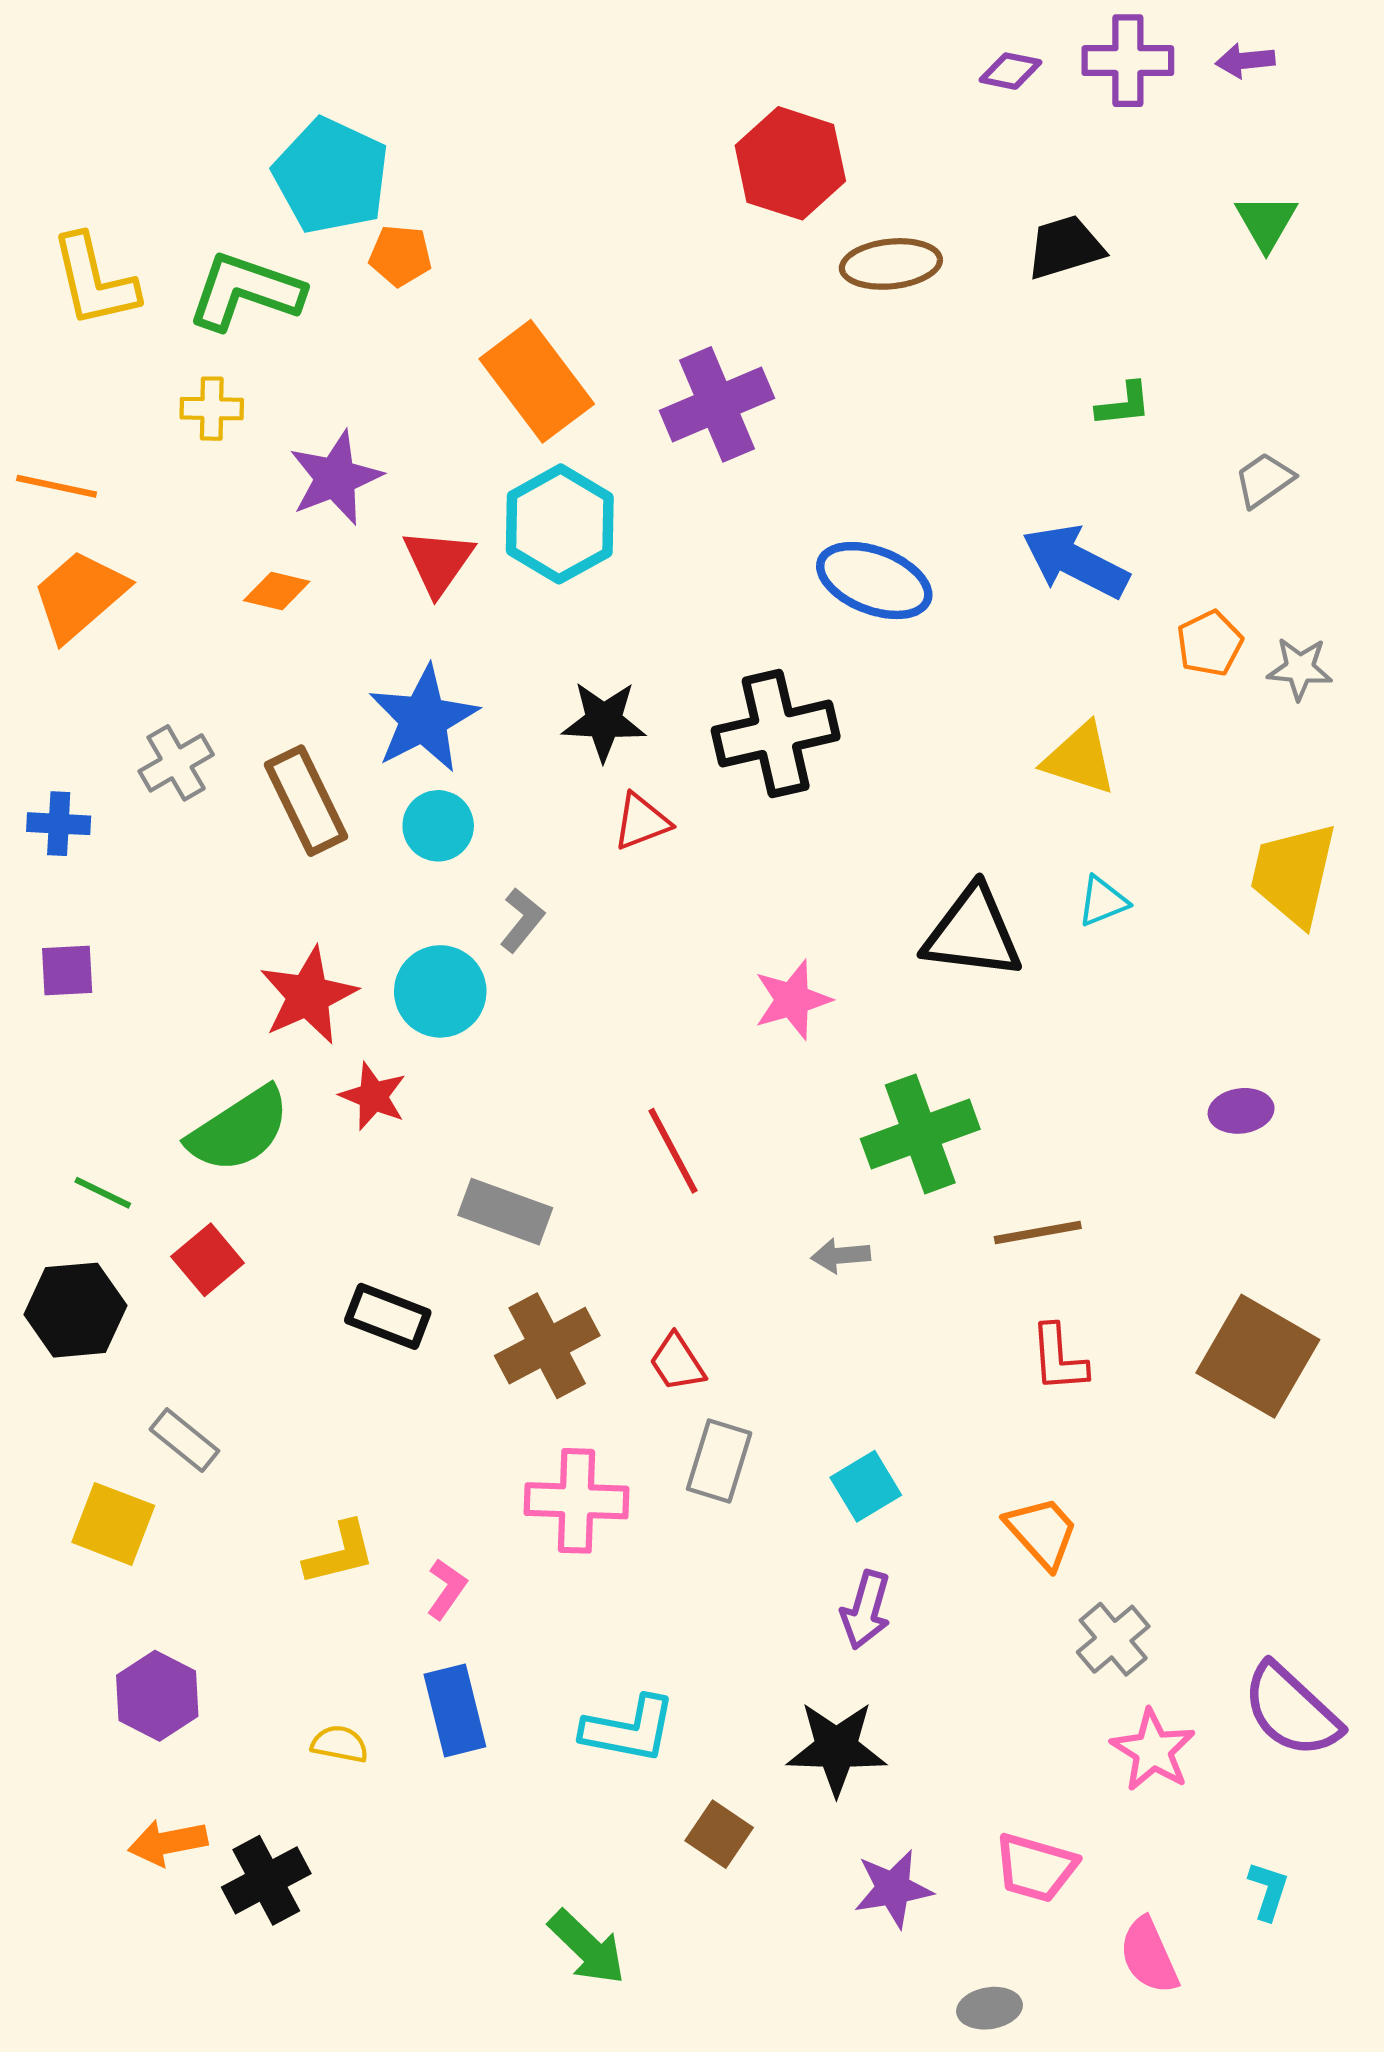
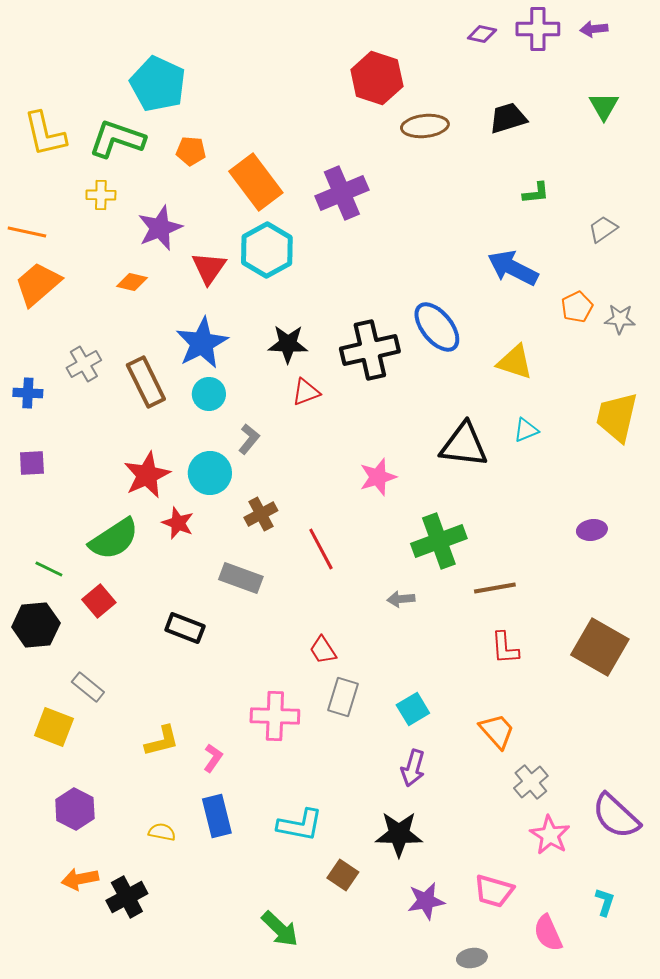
orange pentagon: (400, 256) -> (191, 151), moved
blue ellipse: (874, 581) -> (437, 327), moved, turned 30
brown cross: (547, 1346) -> (261, 514), moved, size x0.7

